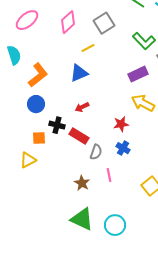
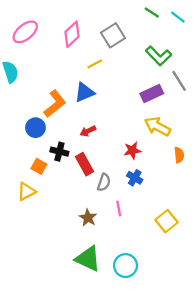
orange L-shape: (38, 75) -> (55, 104), moved
red rectangle: (79, 136) -> (84, 164), turned 30
orange square: (39, 138) -> (39, 166), turned 32

